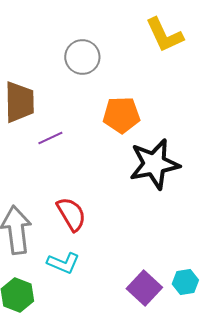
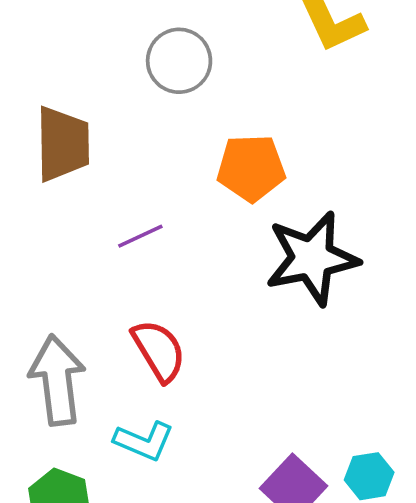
purple line: (50, 138) -> (140, 236), moved

